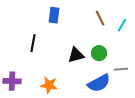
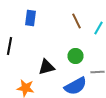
black triangle: (76, 55) -> (46, 67), moved

